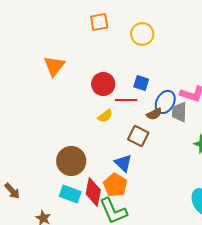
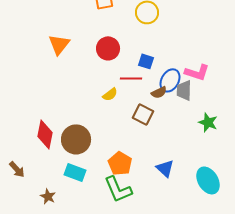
red circle: (103, 84) -> (108, 48), moved
blue triangle: (123, 163) -> (165, 168), moved
red diamond: (93, 192) -> (45, 134), moved

